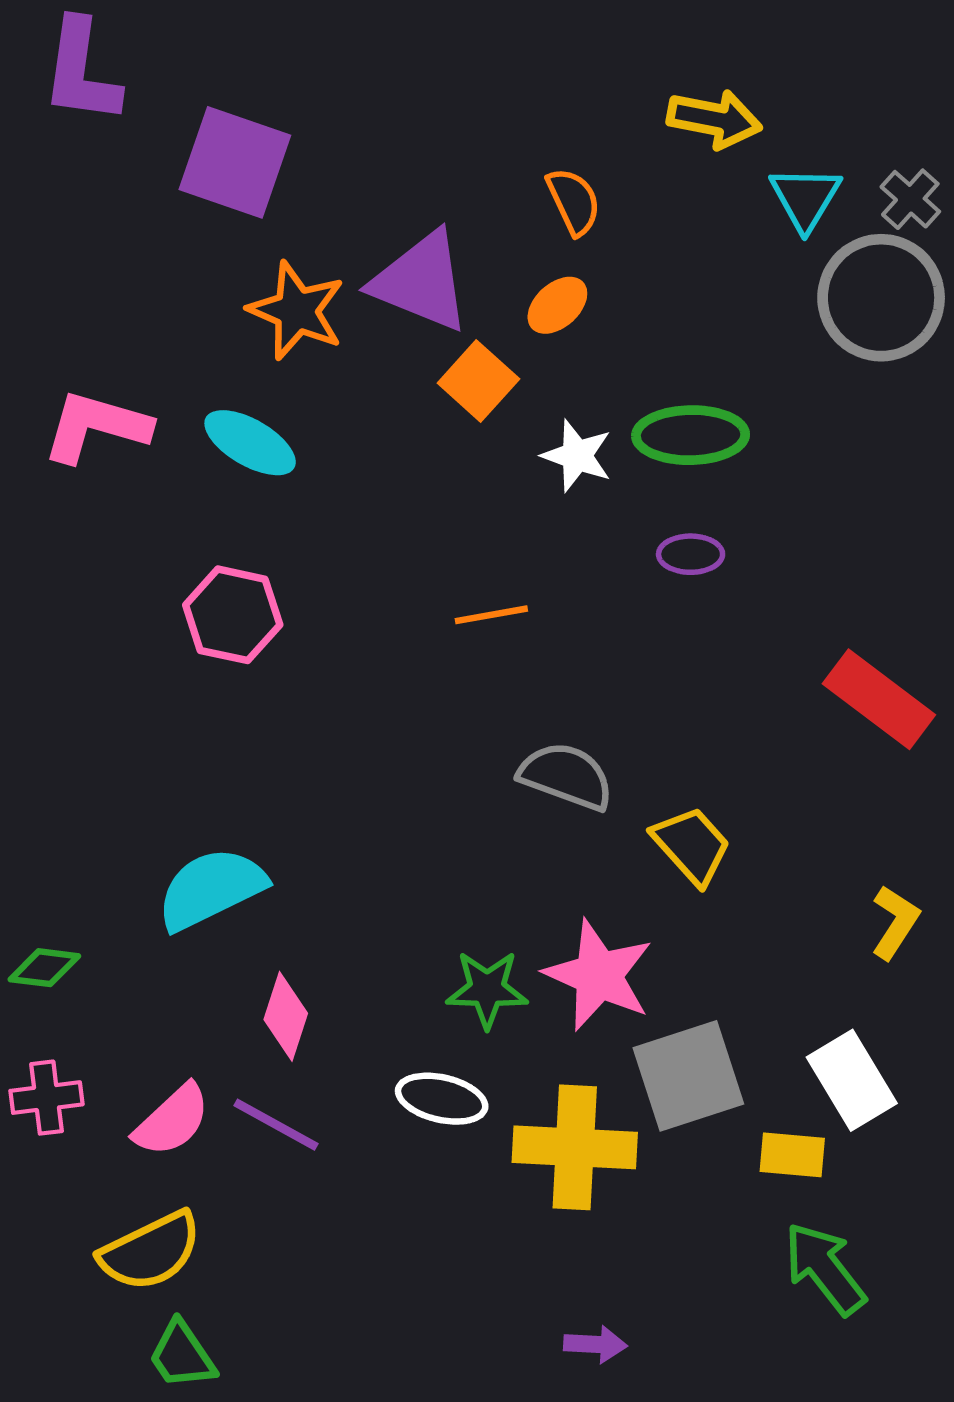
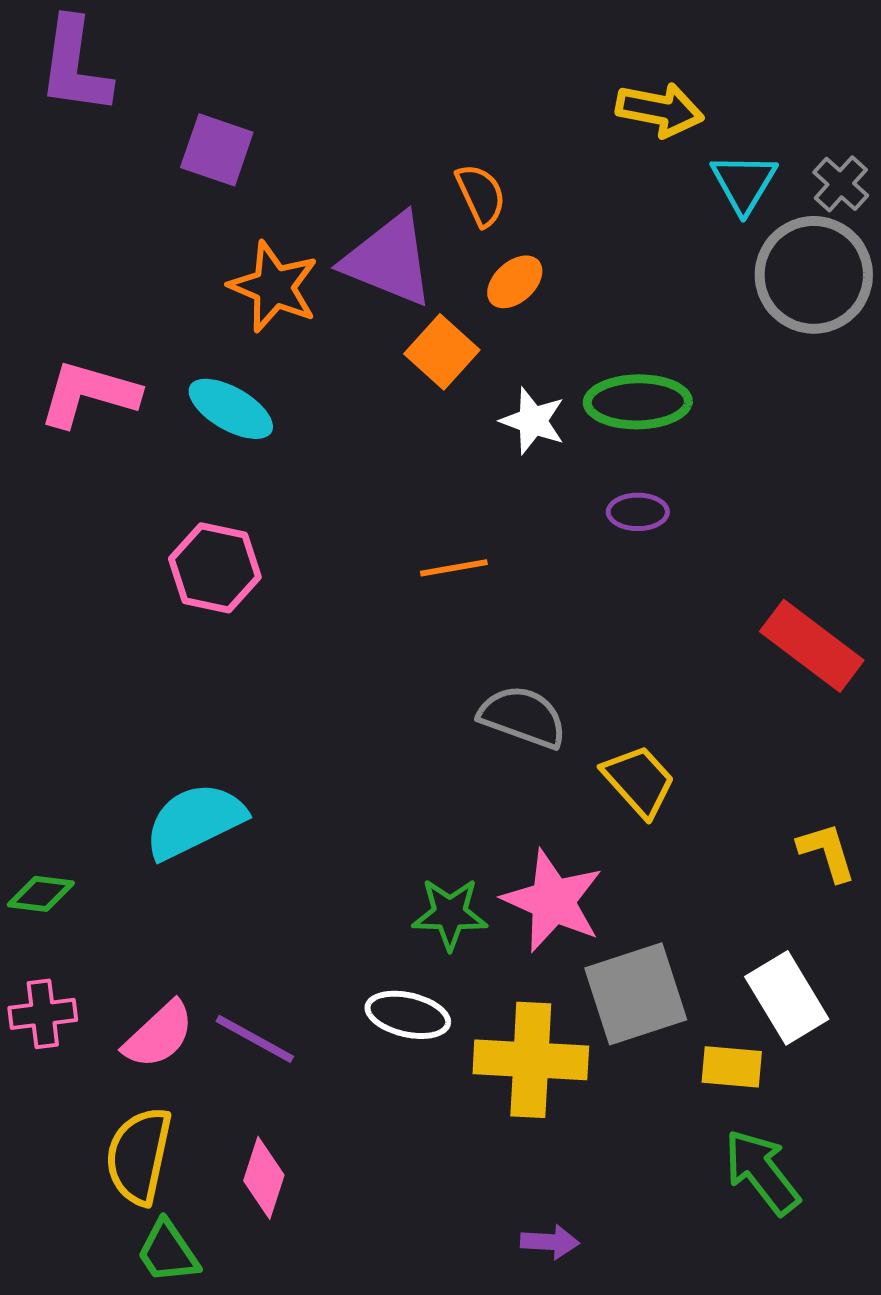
purple square: (235, 162) -> (217, 150), size x0.7
orange semicircle: (574, 201) -> (481, 195), moved
yellow L-shape: (895, 922) -> (827, 852), turned -50
pink diamond: (286, 1016) -> (264, 1178), moved
yellow semicircle: (150, 1251) -> (139, 1156), turned 128

